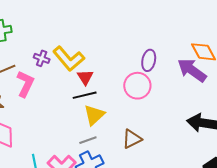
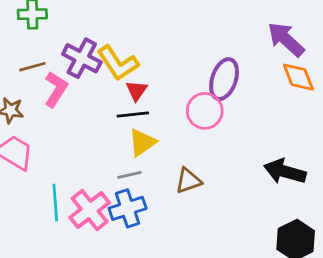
purple cross: (42, 58) -> (82, 58), size x1.8
purple ellipse: (149, 60) -> (224, 79), size x1.4
purple arrow: (192, 70) -> (286, 39), moved

